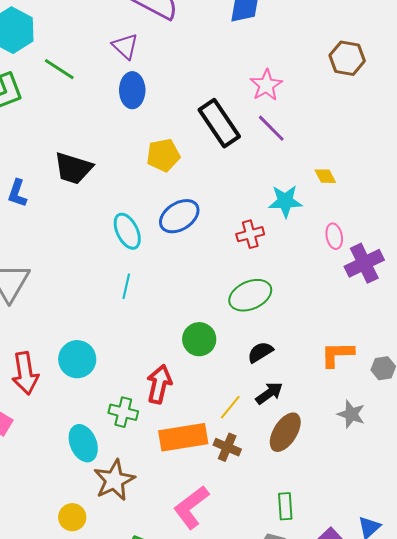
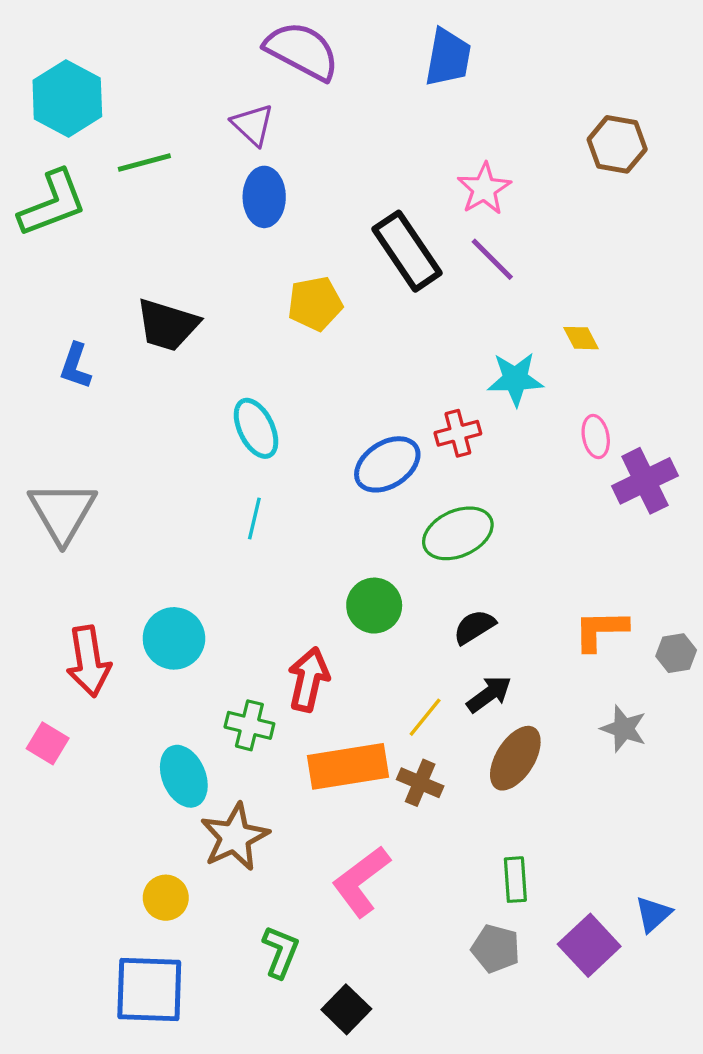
green line: (59, 69) -> (144, 162), turned -48
blue ellipse: (179, 216) -> (387, 464), moved

